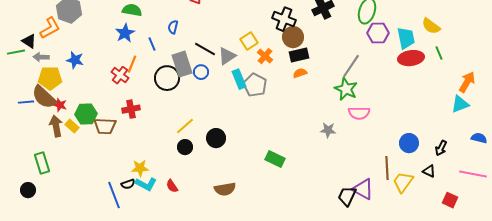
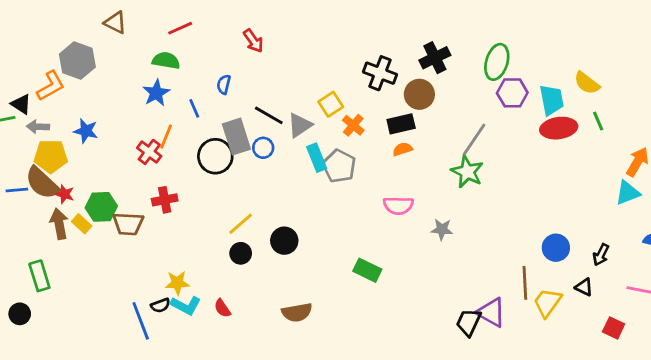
brown circle: (293, 37) -> (419, 94), moved
pink semicircle: (359, 113) -> (398, 205), moved

